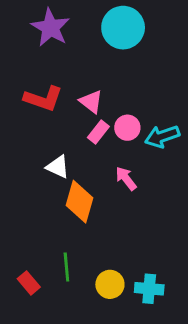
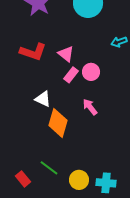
cyan arrow: (162, 136) -> (119, 42), moved, size x0.7
green line: (66, 267) -> (49, 168), turned -48

